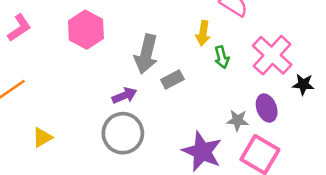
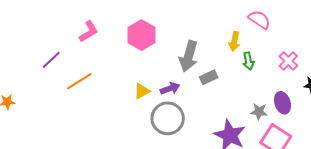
pink cross: (272, 55) -> (288, 61), size x0.6
yellow triangle: (42, 138) -> (142, 91), moved

